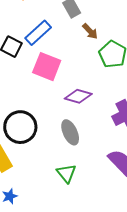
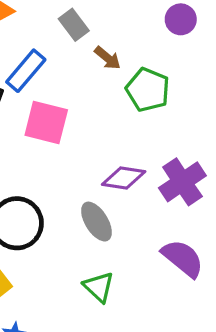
purple diamond: (78, 96) -> (124, 178), moved

